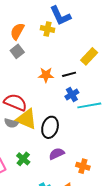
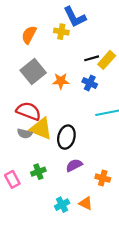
gray square: (17, 51) -> (33, 71), moved, size x1.6
black line: (69, 74) -> (92, 58), moved
blue cross: (72, 94) -> (90, 83), moved, turned -32
green cross: (23, 159) -> (38, 172), turned 32

